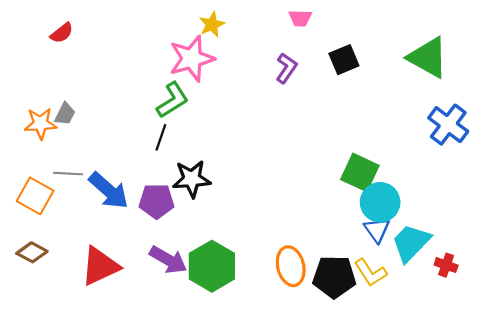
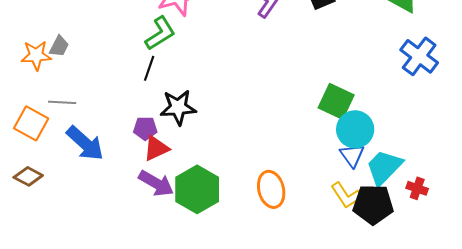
blue arrow: (109, 191) -> (85, 143), moved
purple pentagon: (157, 201) -> (145, 128), size x0.7
red triangle: (100, 266) -> (156, 148), moved, size x0.7
black pentagon: (334, 277) -> (373, 204), moved

